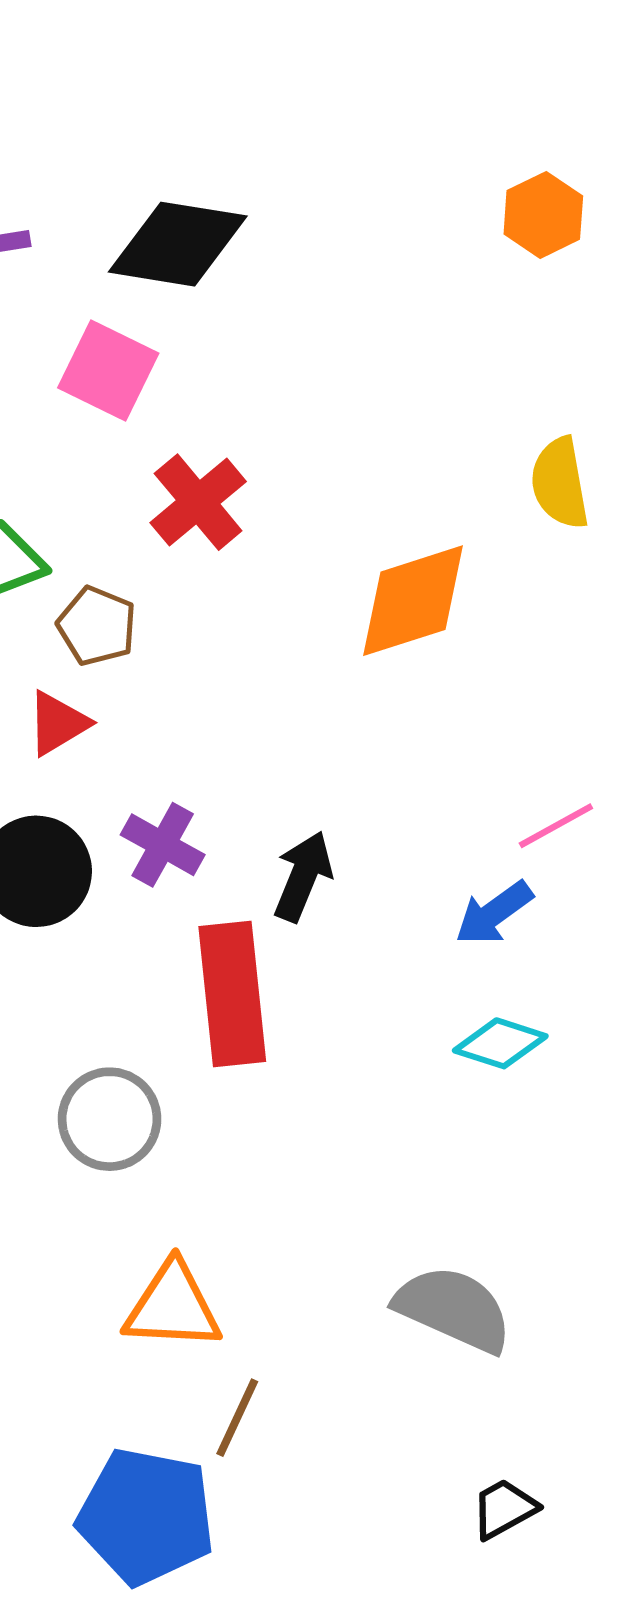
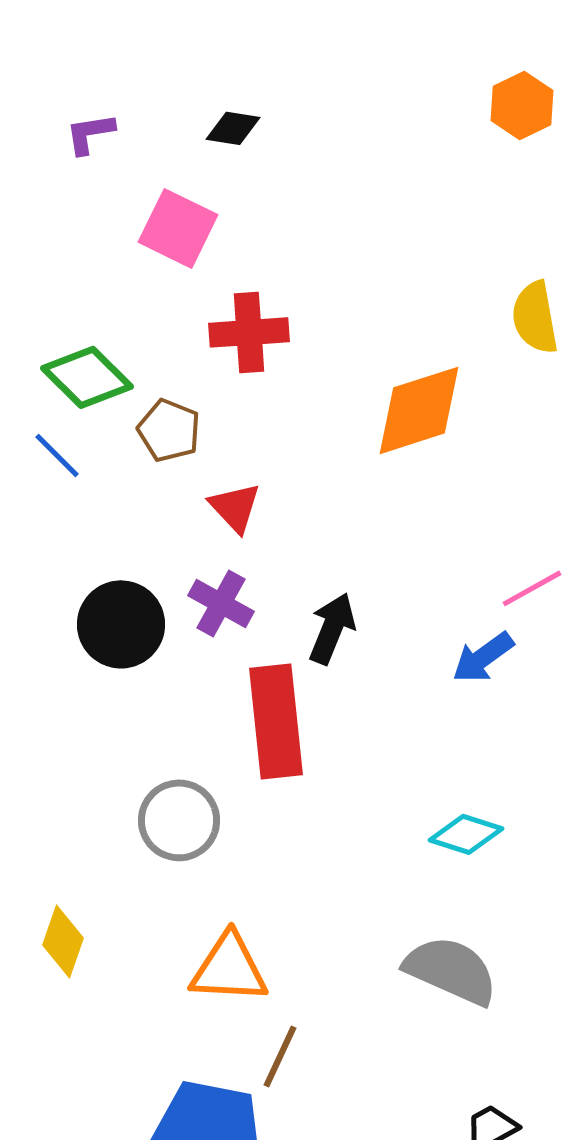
black diamond: (178, 244) -> (233, 128), size x0.5
red cross: (198, 502) -> (249, 332), turned 36
red triangle: (58, 723) -> (235, 507), moved, turned -42
cyan diamond: (500, 1043) -> (466, 834), moved

